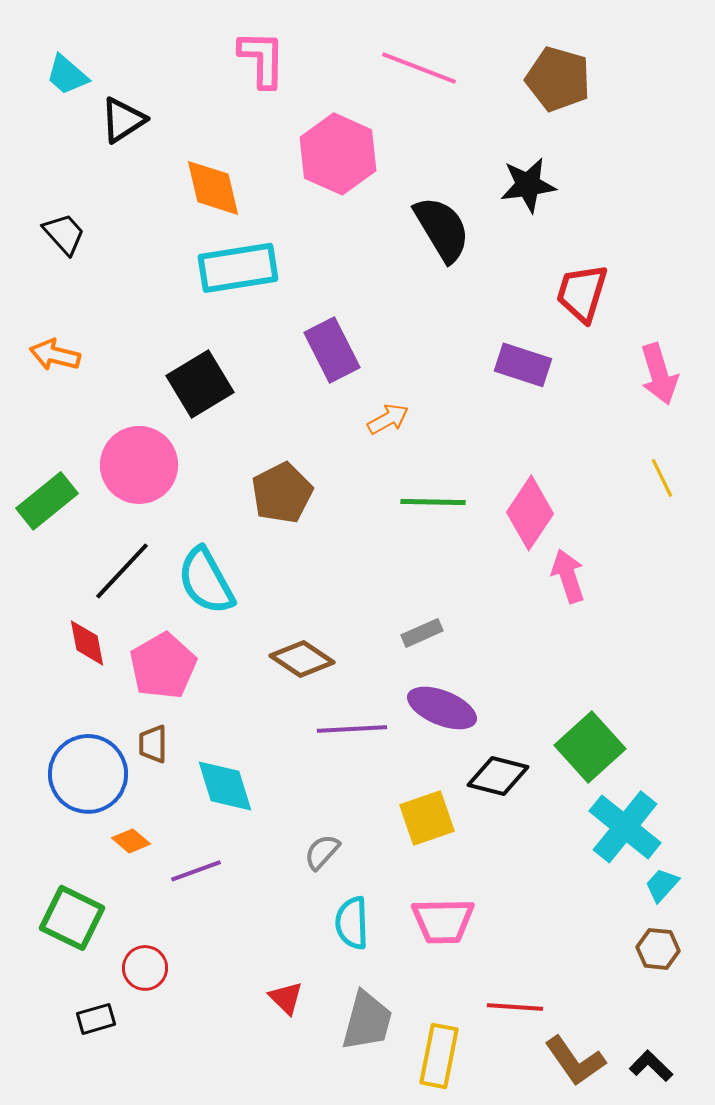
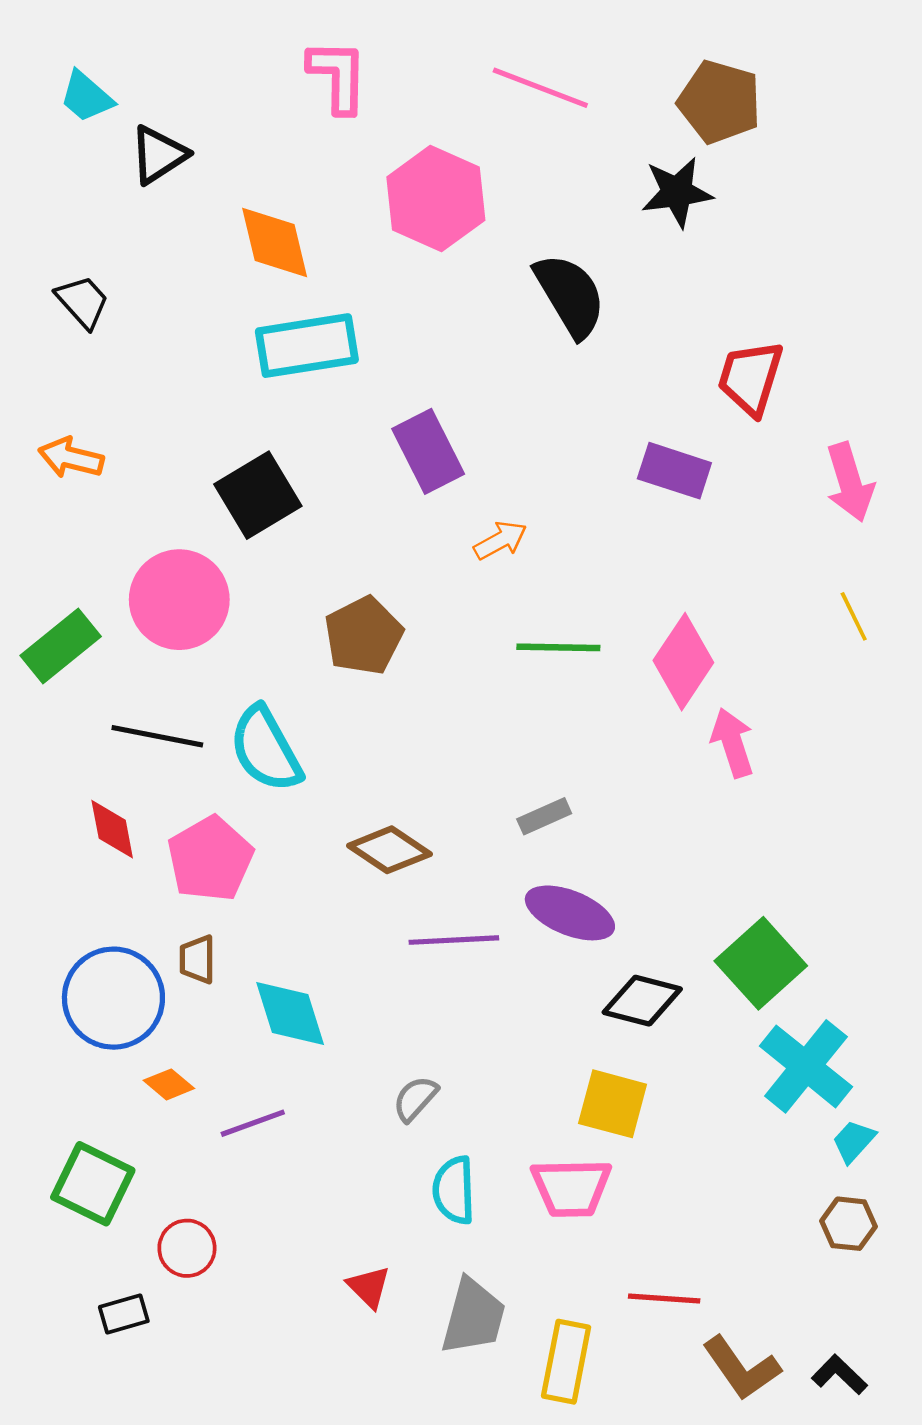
black star: (528, 185) -> (677, 192), moved
black line: (122, 571) -> (157, 736), turned 58
yellow square: (427, 818) -> (613, 1104), moved, turned 34

